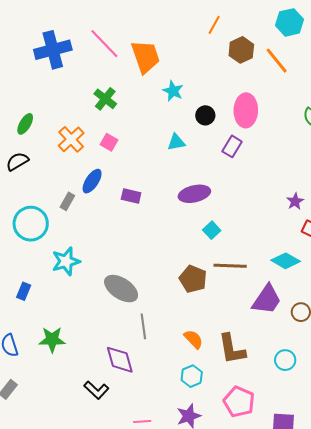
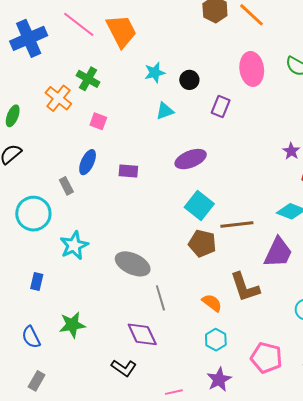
cyan star: (173, 91) -> (155, 73), moved, turned -30
pink ellipse: (246, 110) -> (252, 69), moved
orange cross: (71, 139) -> (58, 98), moved
gray rectangle: (67, 201) -> (66, 186), turned -48
cyan square: (212, 230) -> (199, 205), moved, size x1.6
brown L-shape: (232, 349) -> (245, 287), moved

